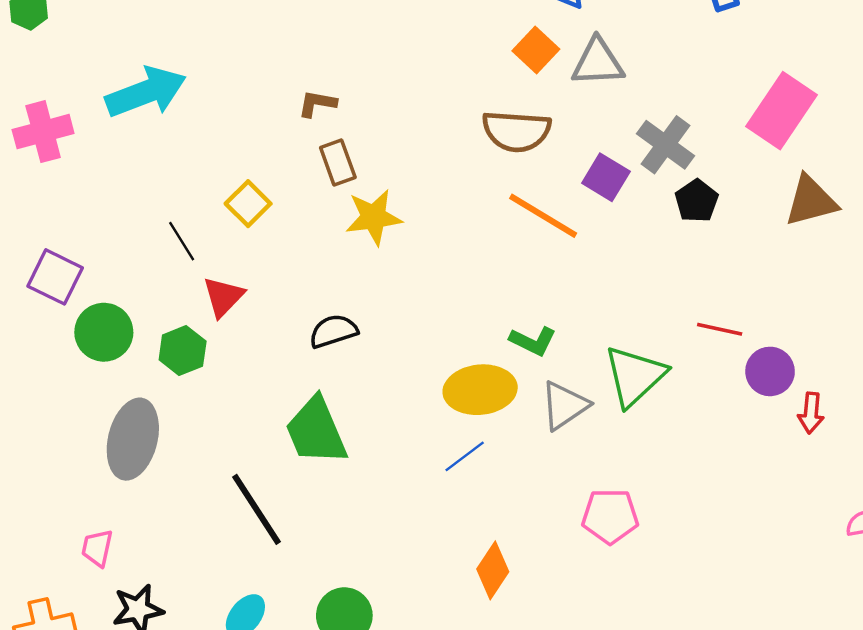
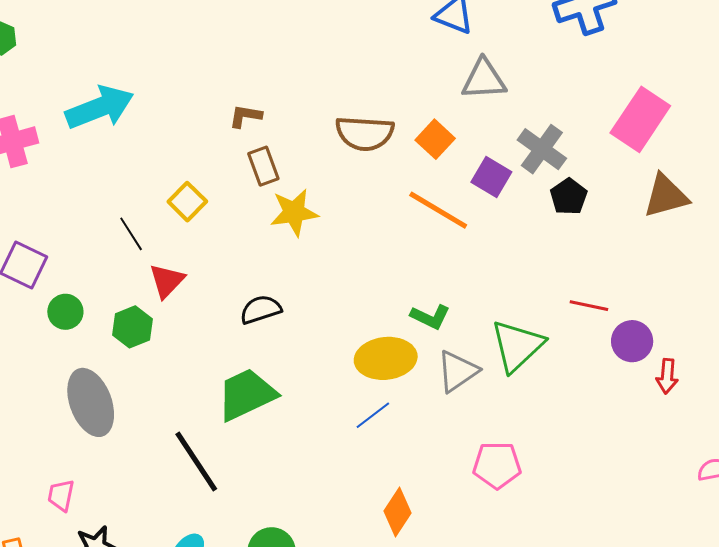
orange square: (536, 50) -> (435, 139), moved
brown semicircle: (516, 131) -> (365, 133), moved
green circle: (104, 332) -> (65, 312), size x0.7
green trapezoid: (316, 431) -> (246, 394), turned 88
gray ellipse: (133, 439) -> (91, 402), turned -34

